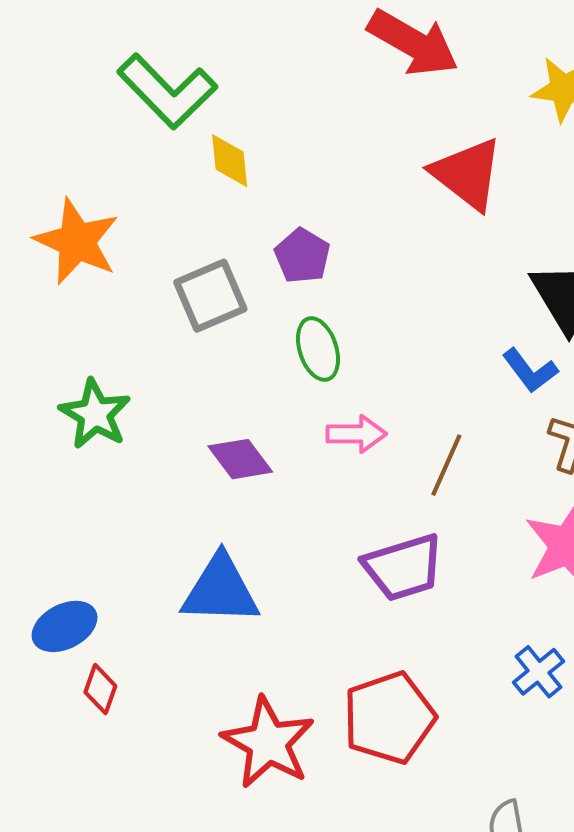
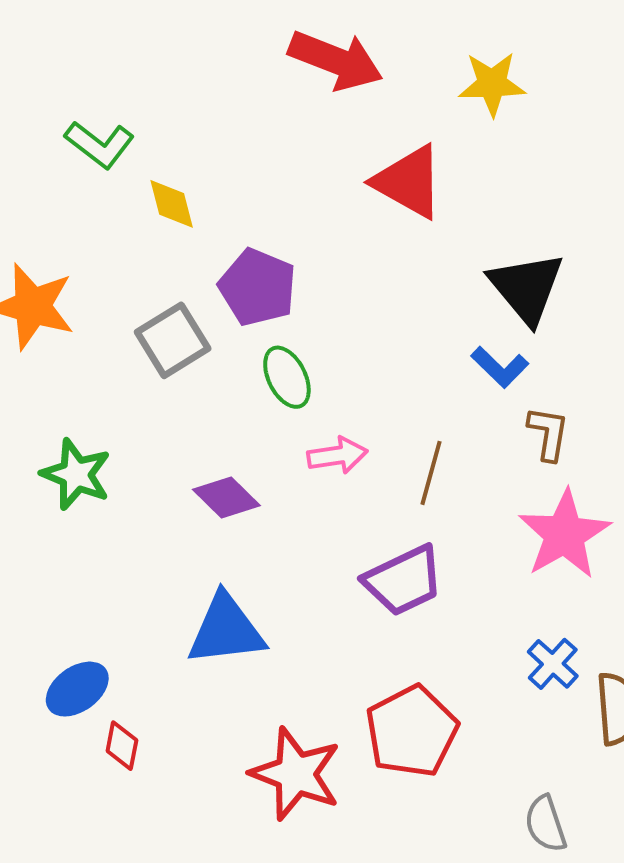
green L-shape: (167, 91) -> (100, 144), size x0.7
purple pentagon: (302, 256) -> (258, 287), size x1.4

